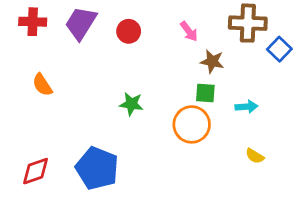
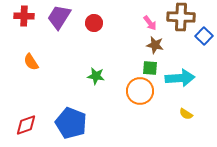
pink arrow: (189, 31) -> (150, 23), moved
cyan arrow: (246, 107) -> (180, 78), size x1.8

